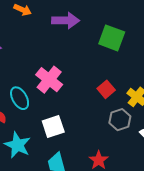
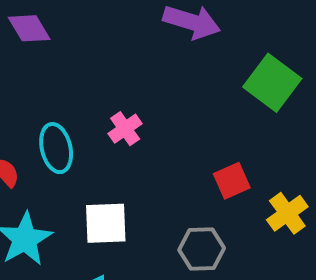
pink cross: (49, 80) -> (125, 129), size x0.6
gray hexagon: (120, 120) -> (202, 249), moved

